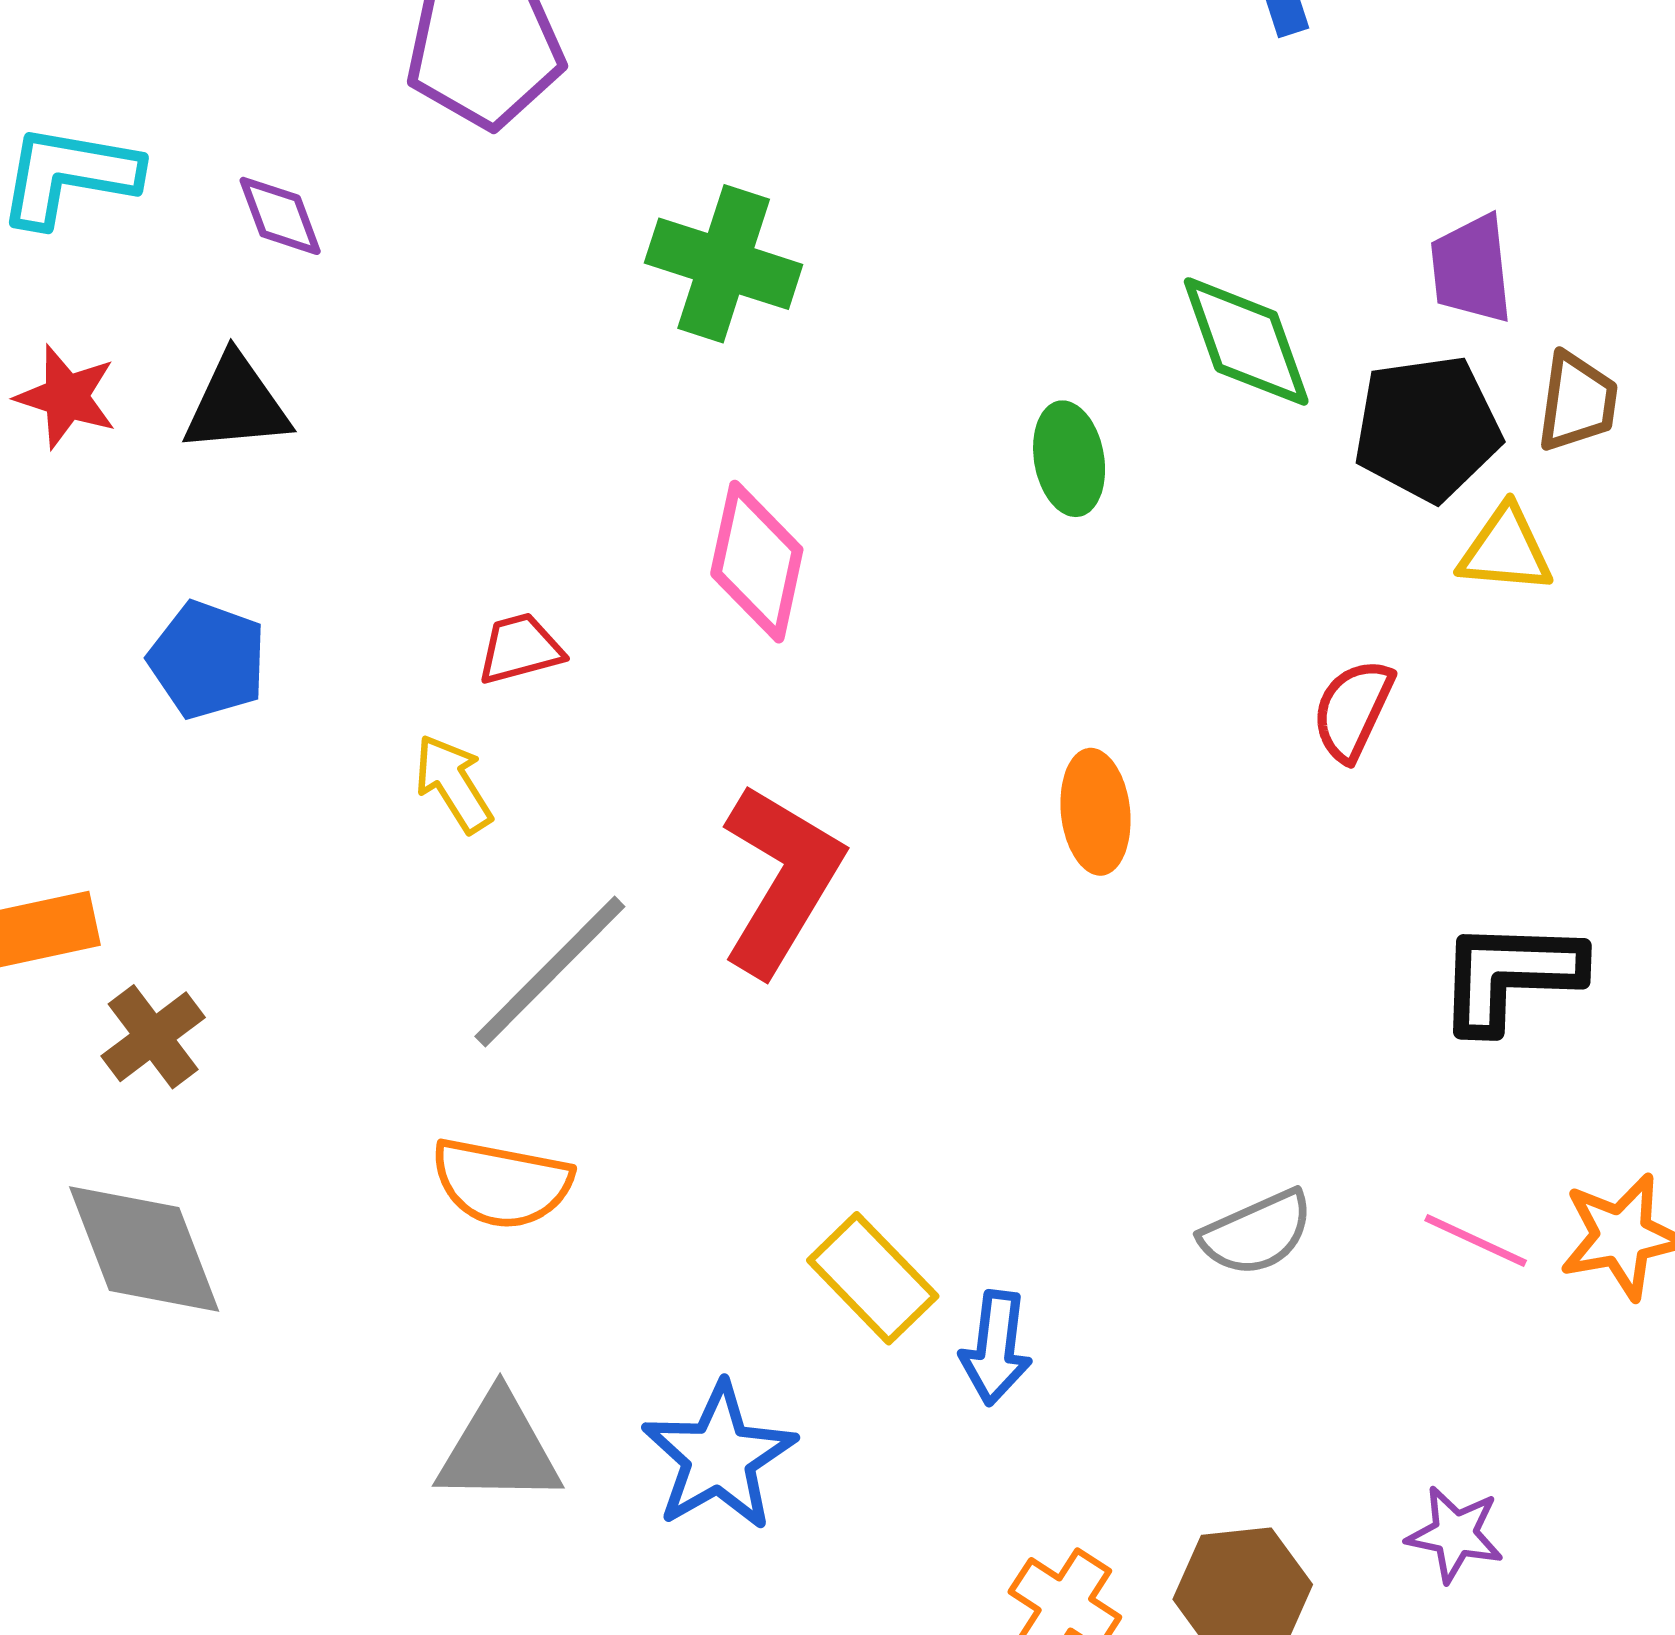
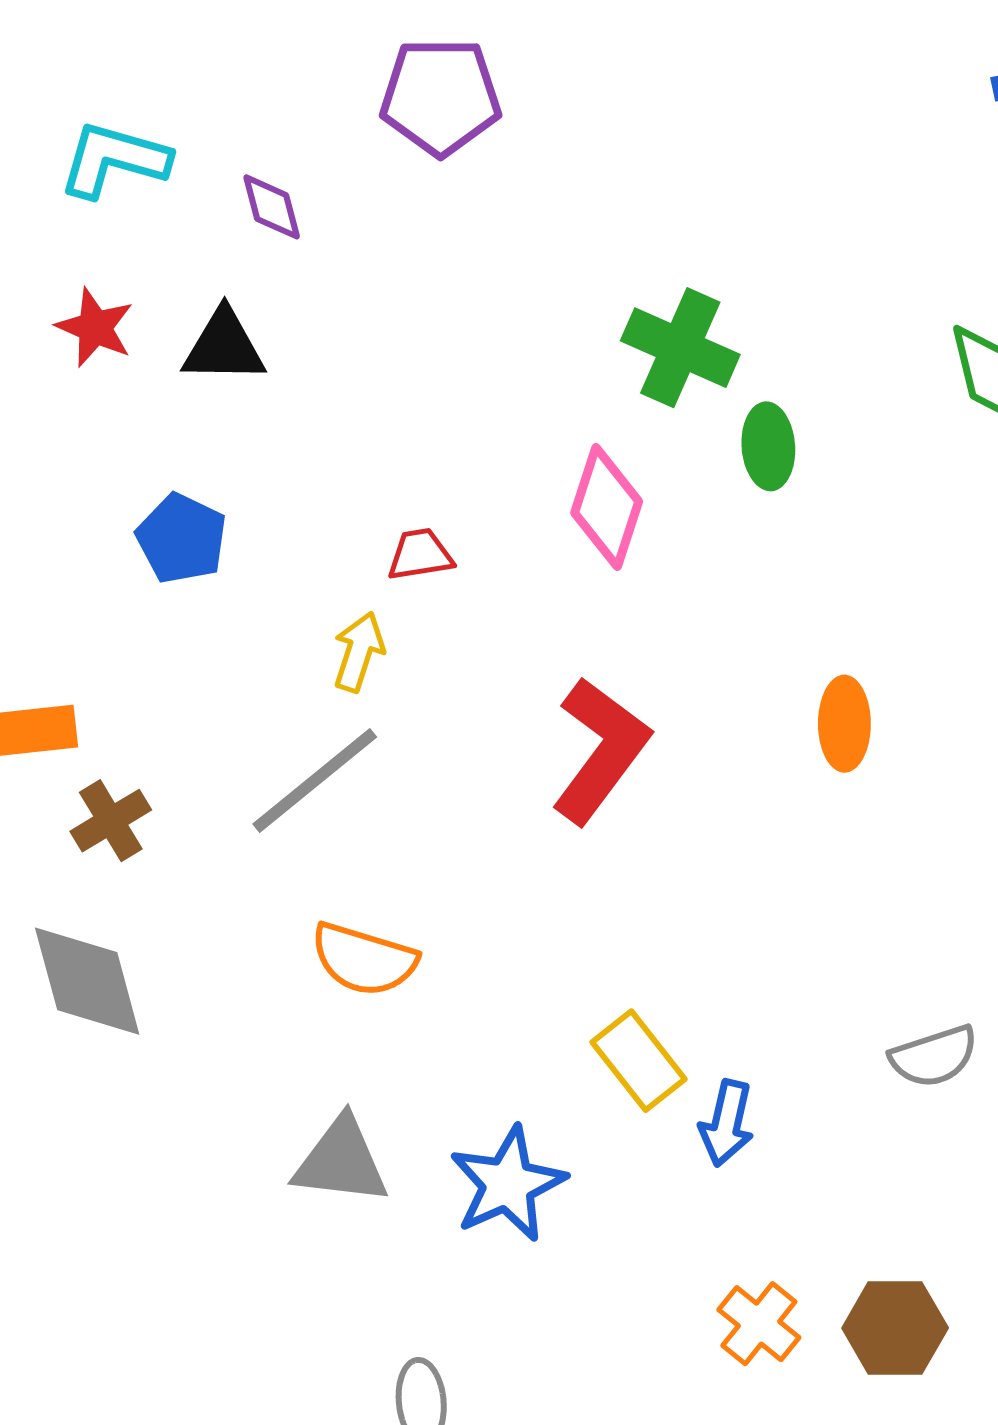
green cross: (724, 264) -> (680, 348), moved
green ellipse: (1069, 459) -> (768, 446), moved
yellow arrow: (453, 784) -> (359, 652), turned 44
gray line: (550, 972) -> (315, 781), moved

